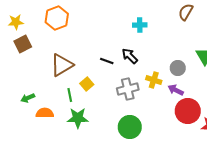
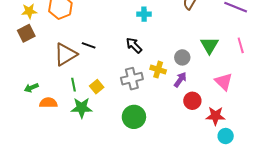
yellow star: (16, 22) -> (29, 11), moved
black line: (107, 61) -> (89, 45), moved
yellow square: (87, 84) -> (97, 87), moved
purple arrow: (176, 90) -> (180, 80), turned 98
red circle: (188, 111) -> (192, 101), size x0.7

